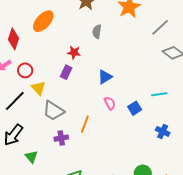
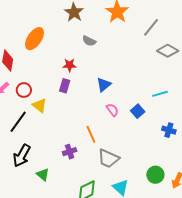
gray semicircle: (97, 32) -> (89, 41), turned -64
gray trapezoid: (53, 111) -> (108, 159), moved
orange line: (85, 124) -> (91, 134), turned -36

